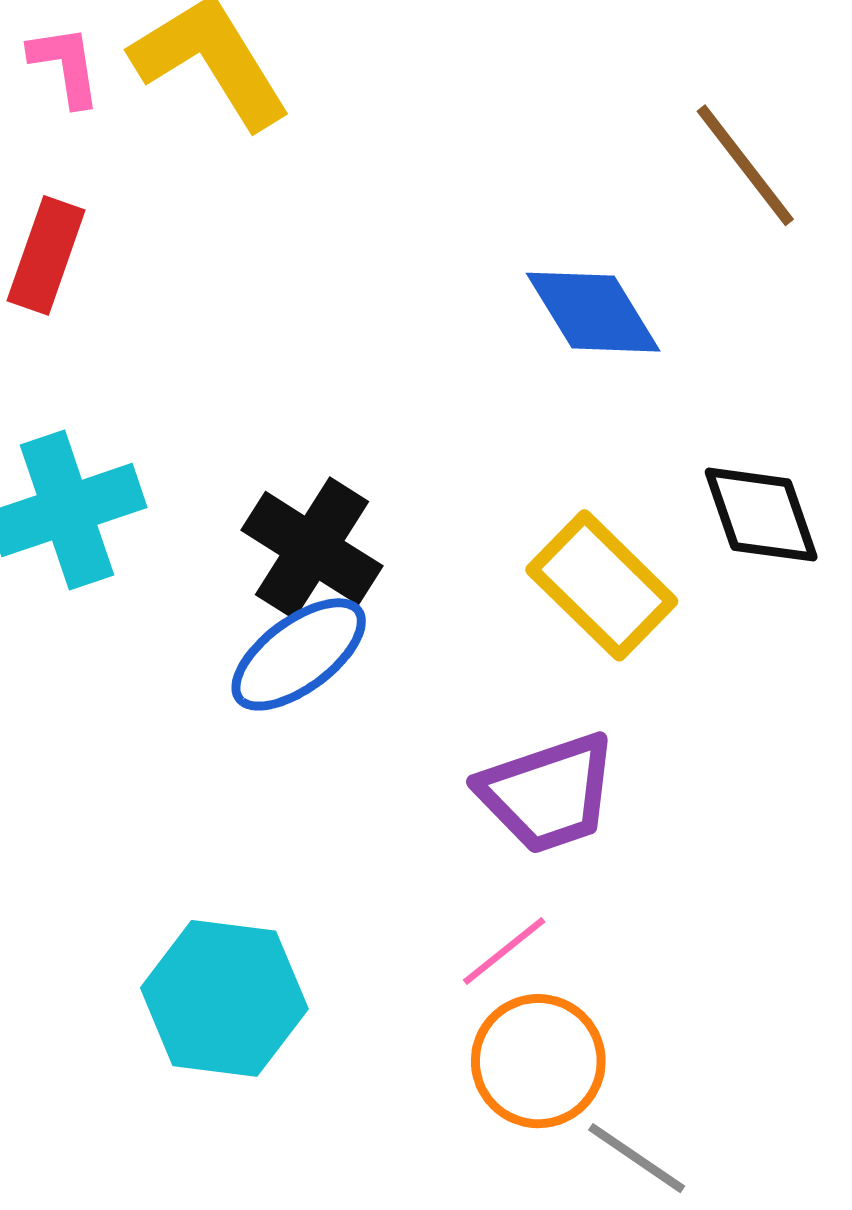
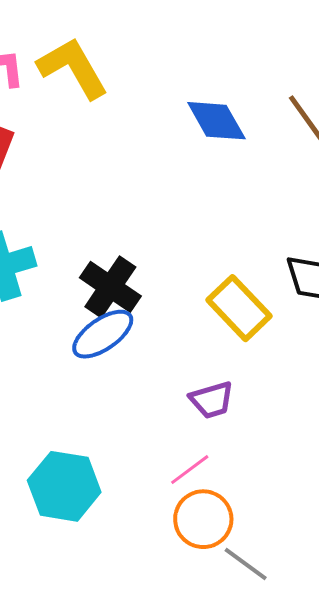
blue diamond: (593, 312) -> (216, 121), moved
purple trapezoid: (548, 793) -> (212, 400), size x0.7

